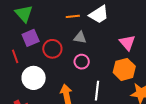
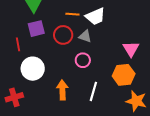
white trapezoid: (99, 15) -> (95, 16), moved
orange line: (73, 16) -> (72, 14), moved
red circle: (52, 49) -> (63, 35), moved

